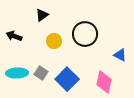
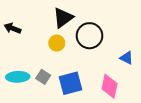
black triangle: (42, 15) -> (63, 18), moved, size x1.5
black arrow: (14, 36) -> (12, 28), moved
blue square: (67, 79) -> (70, 83), turned 30

